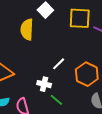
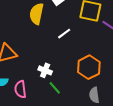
white line: (59, 64) -> (64, 34), moved

